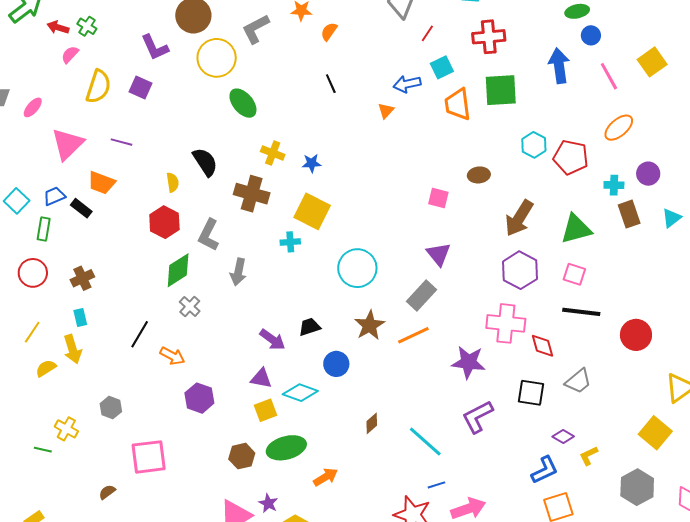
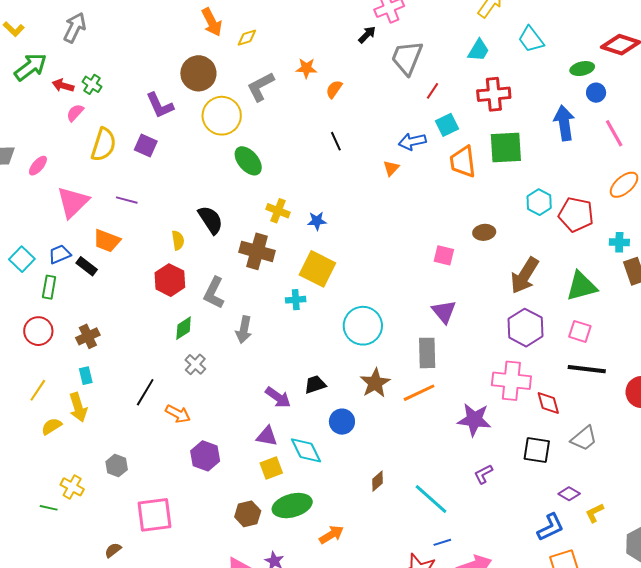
green diamond: (178, 270) -> (184, 328), size x0.7
gray rectangle: (422, 295) -> (427, 353), turned -44
cyan diamond: (300, 393) -> (306, 450), turned 44
purple L-shape: (478, 417) -> (483, 474), size x0.6

